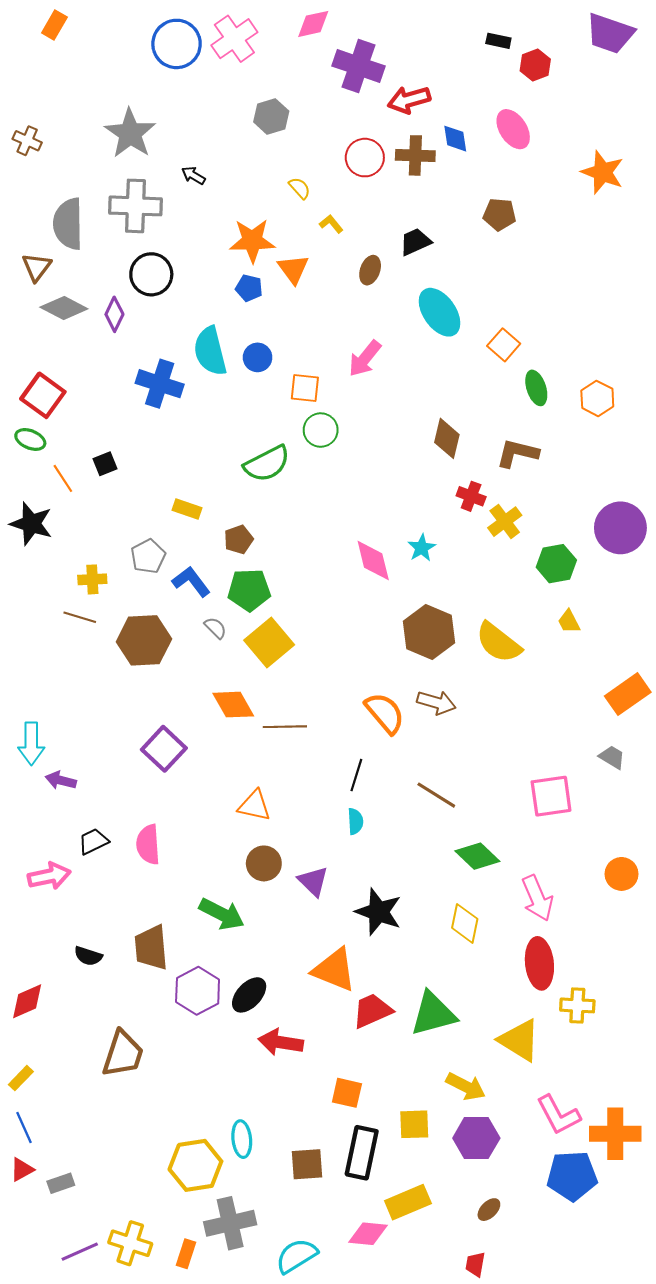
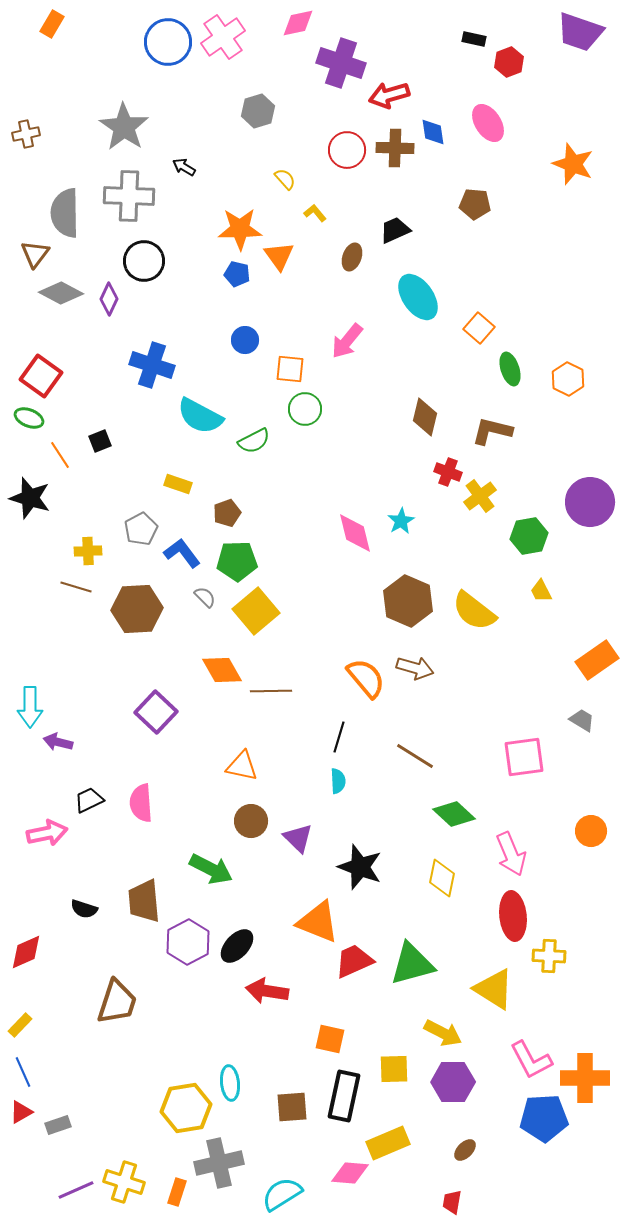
brown cross: (27, 141) -> (26, 134), turned -36
cyan semicircle: (210, 351) -> (200, 416), moved, turned -48
green semicircle: (267, 464) -> (254, 441), size x0.7

